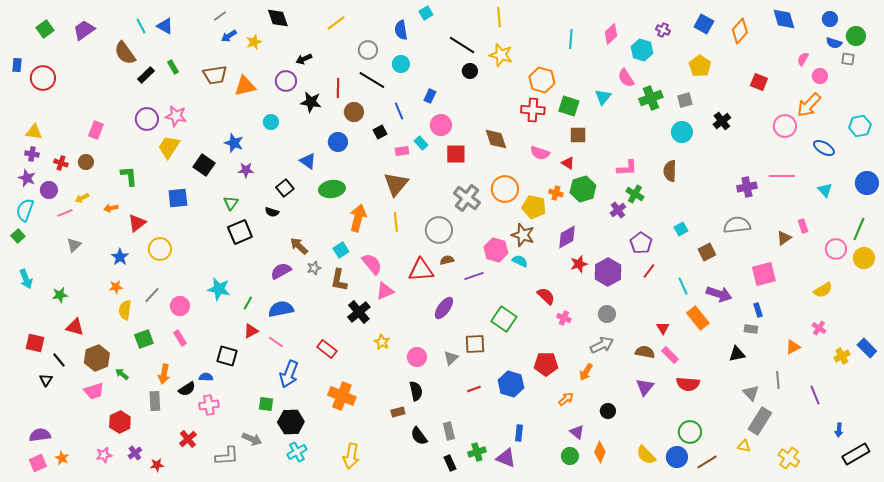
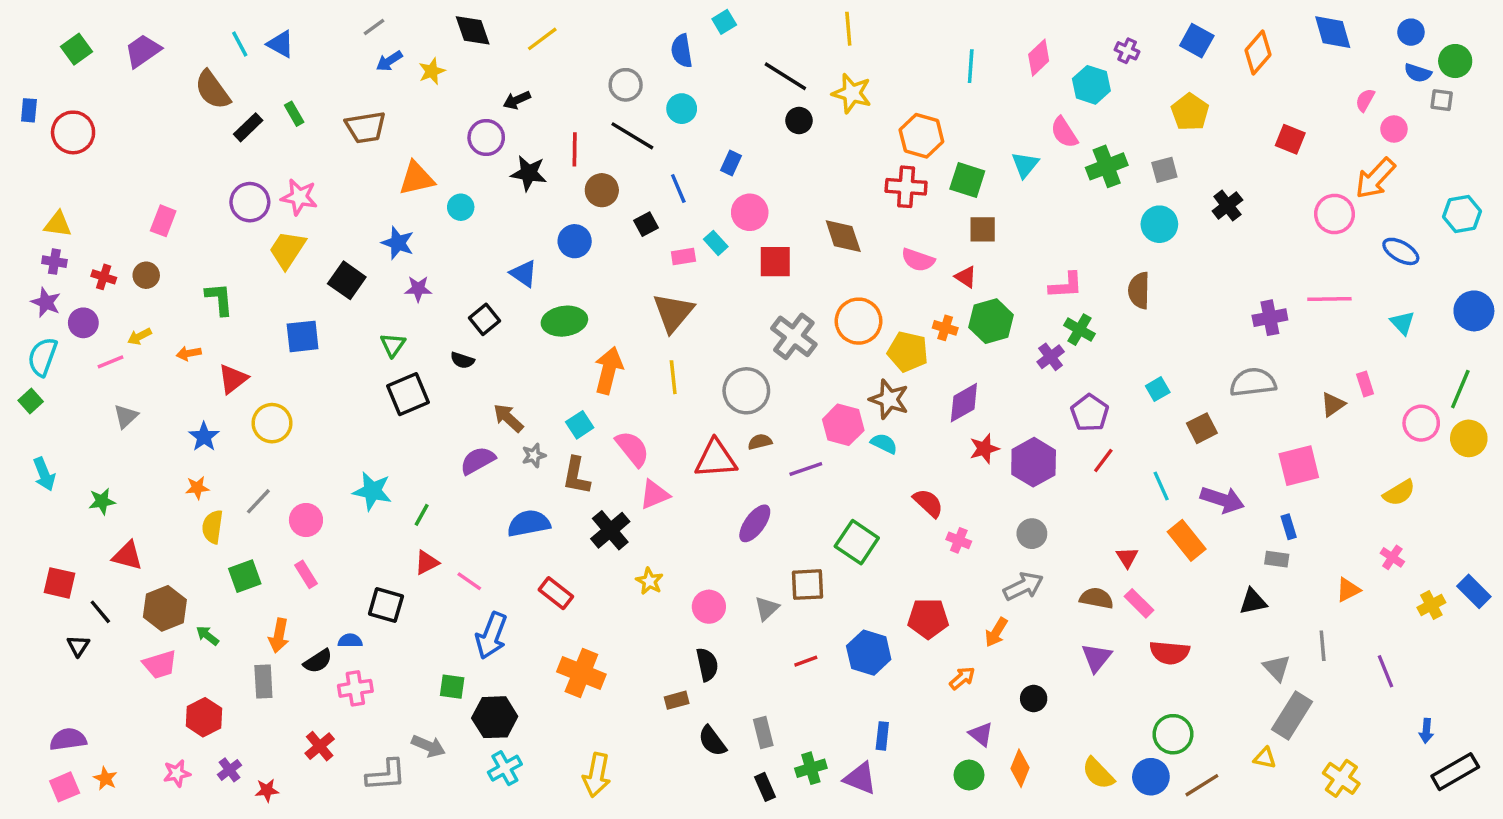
yellow line: (336, 23) -> (542, 39), moved
orange triangle: (245, 86) -> (416, 178), moved
blue semicircle: (281, 309) -> (529, 523), moved

